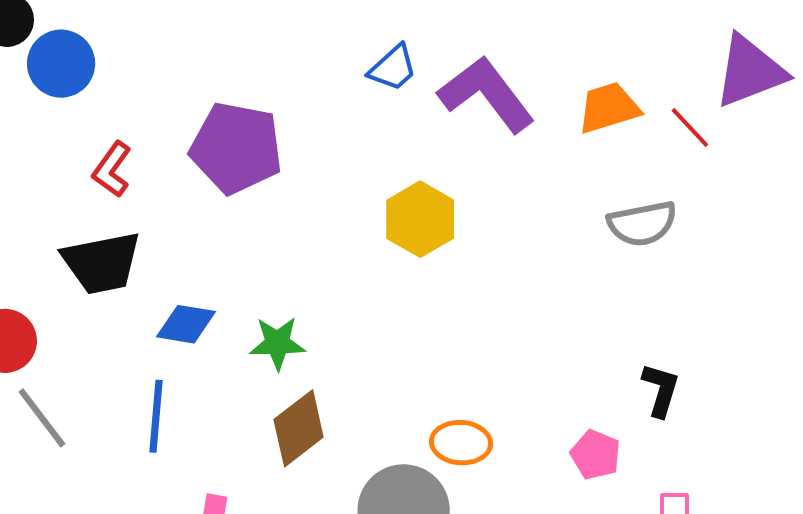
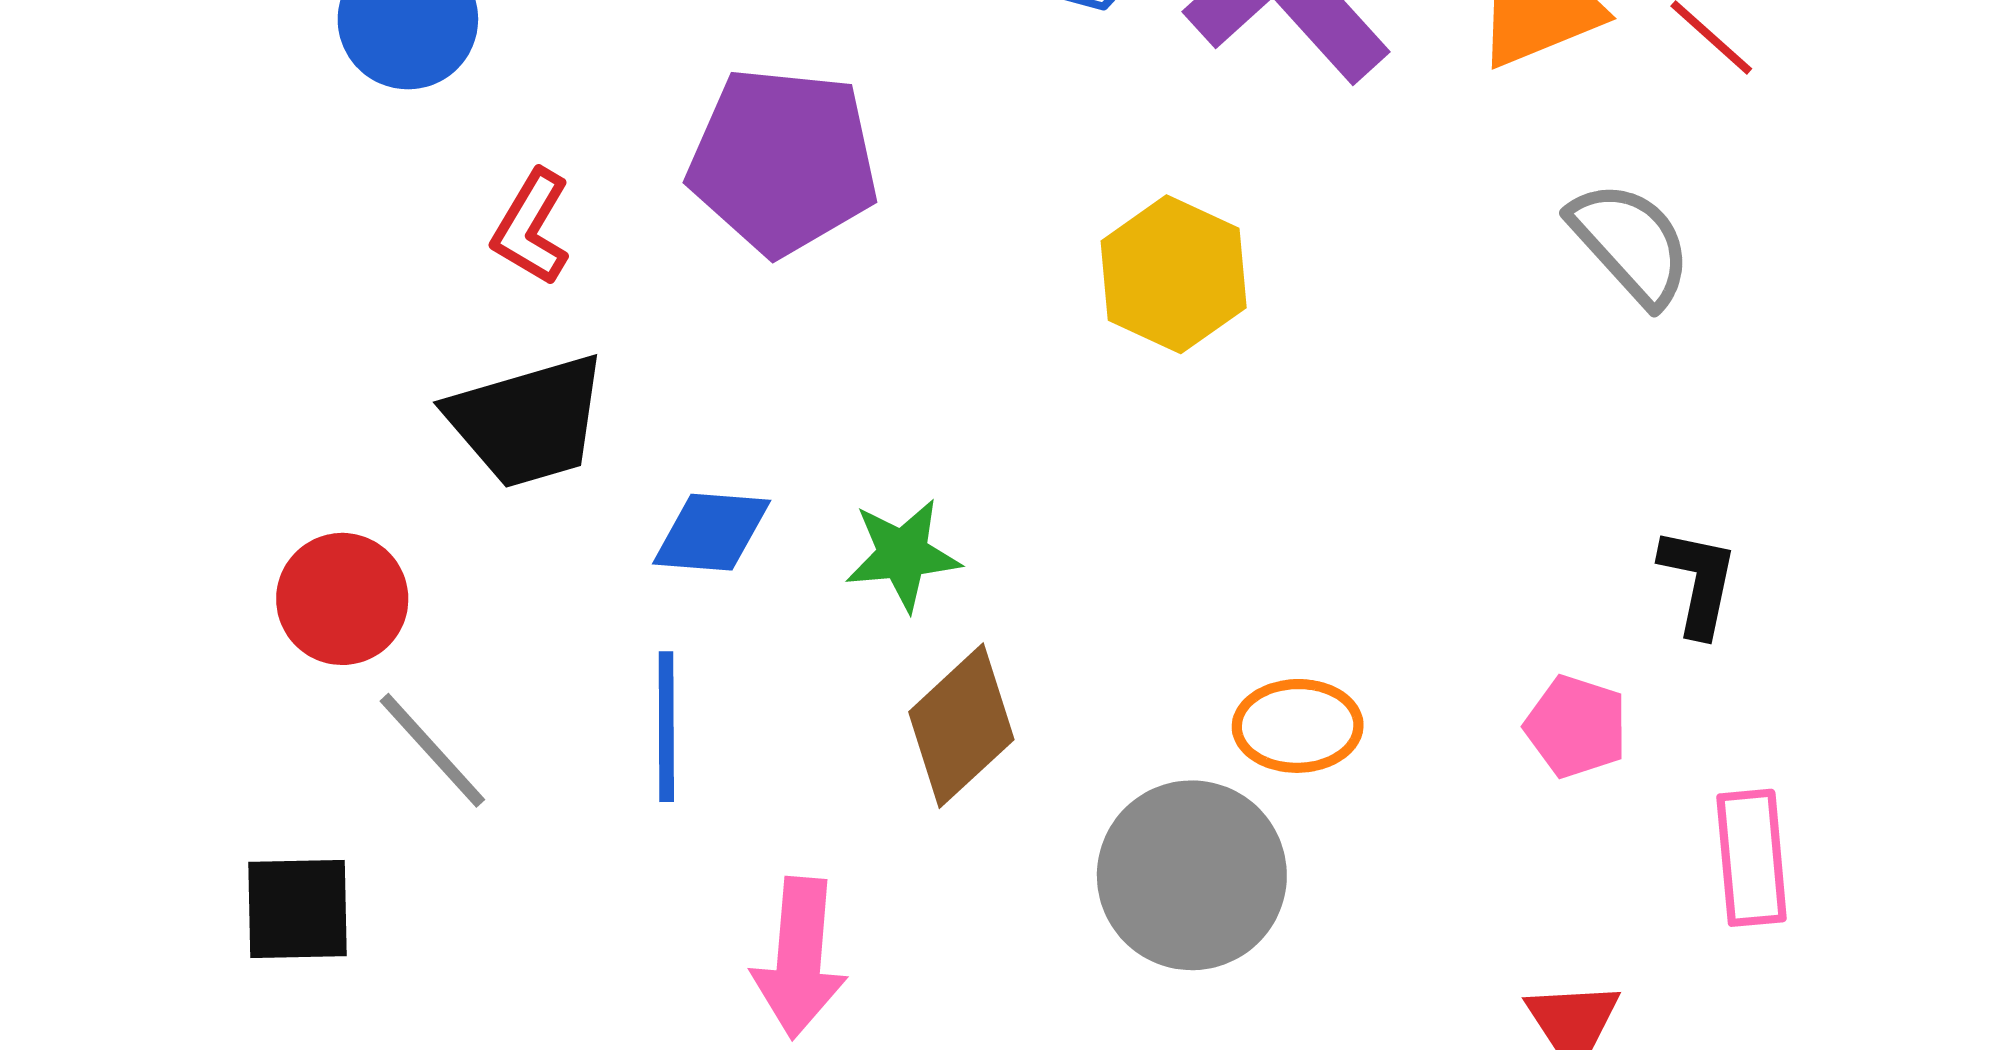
gray semicircle: (642, 224) -> (1631, 243), turned -116

